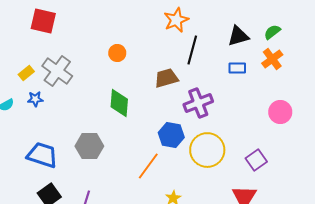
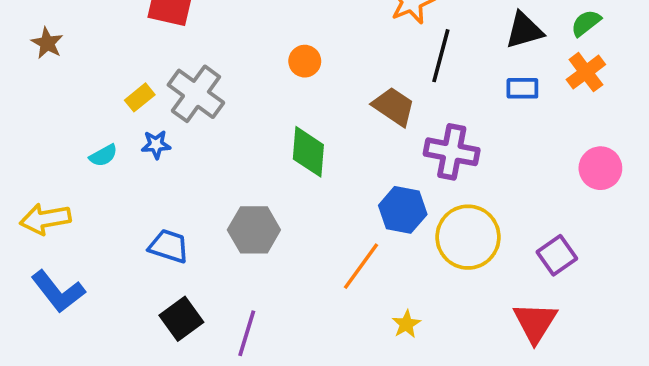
brown trapezoid: (166, 78) -> (394, 106), turned 50
purple cross: (198, 103) -> (452, 152), turned 32
blue trapezoid: (42, 155) -> (169, 246), size x0.7

